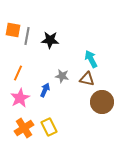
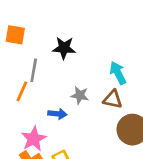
gray line: (27, 36) -> (34, 70), moved
blue arrow: (45, 90) -> (57, 114), turned 72
pink star: (20, 98) -> (34, 139), moved

